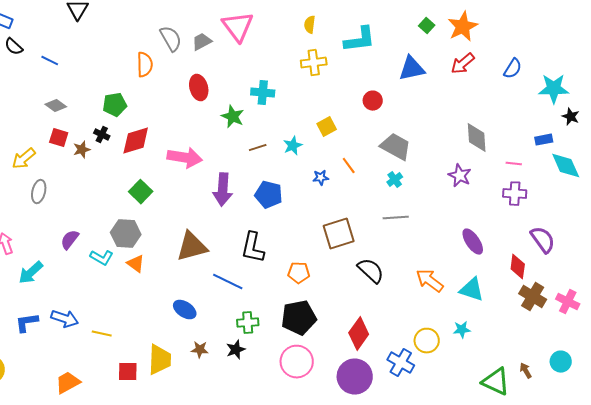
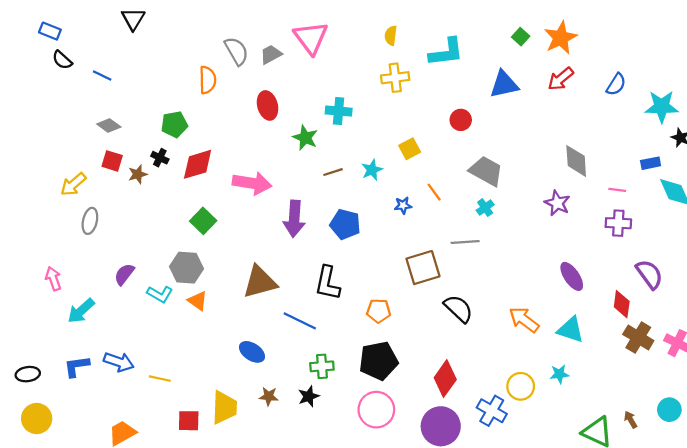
gray line: (396, 218) -> (465, 242), moved

